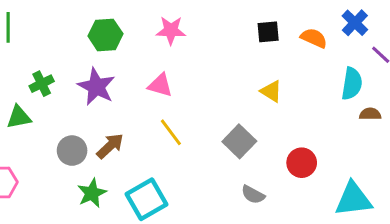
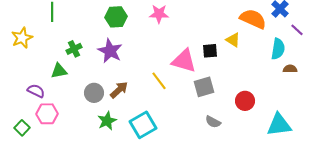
black square: (268, 32) -> (210, 51), moved
orange semicircle: (314, 38) -> (253, 19), size x1.5
pink triangle: (160, 85) -> (184, 61), moved, size x1.5
yellow triangle: (271, 91) -> (233, 40), moved
gray square: (239, 141) -> (204, 87), turned 30

